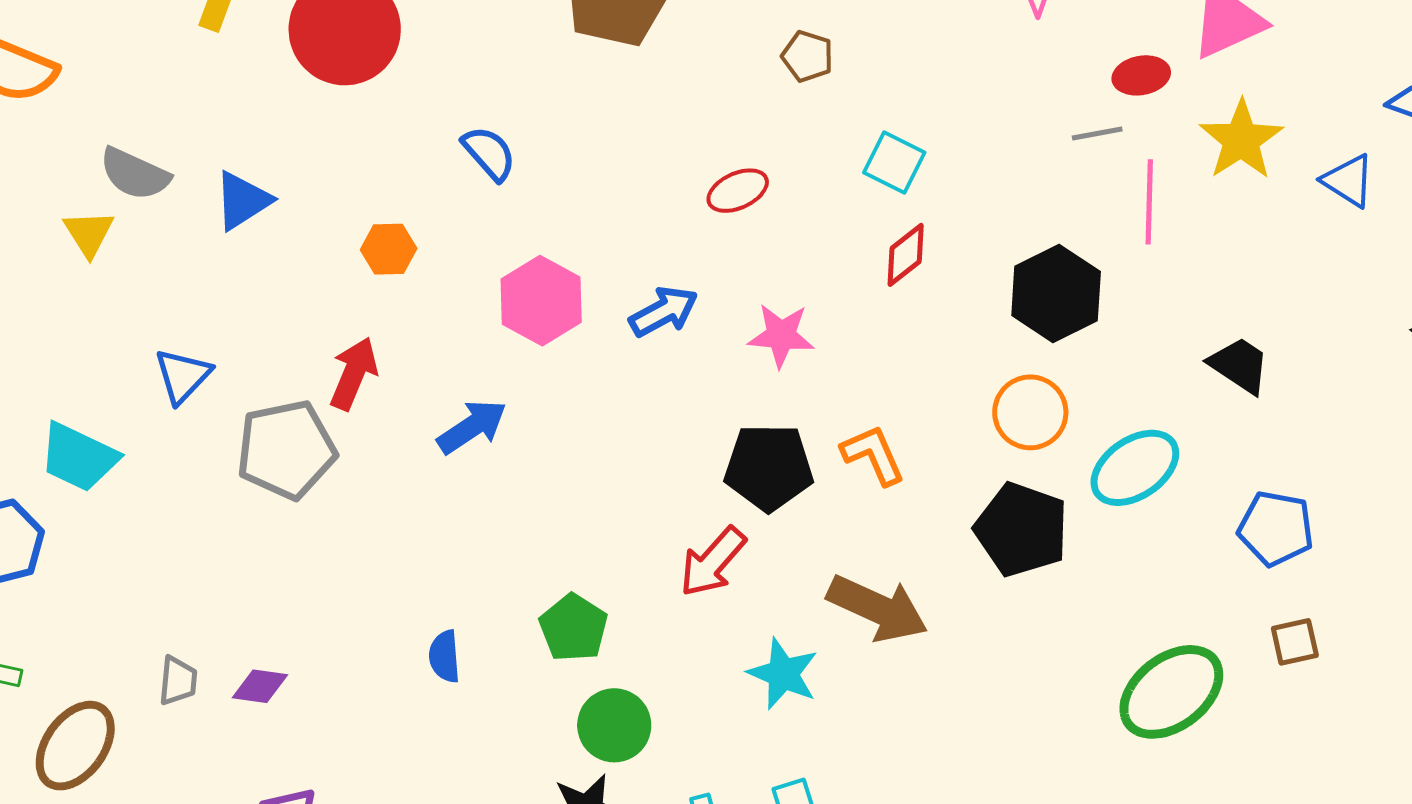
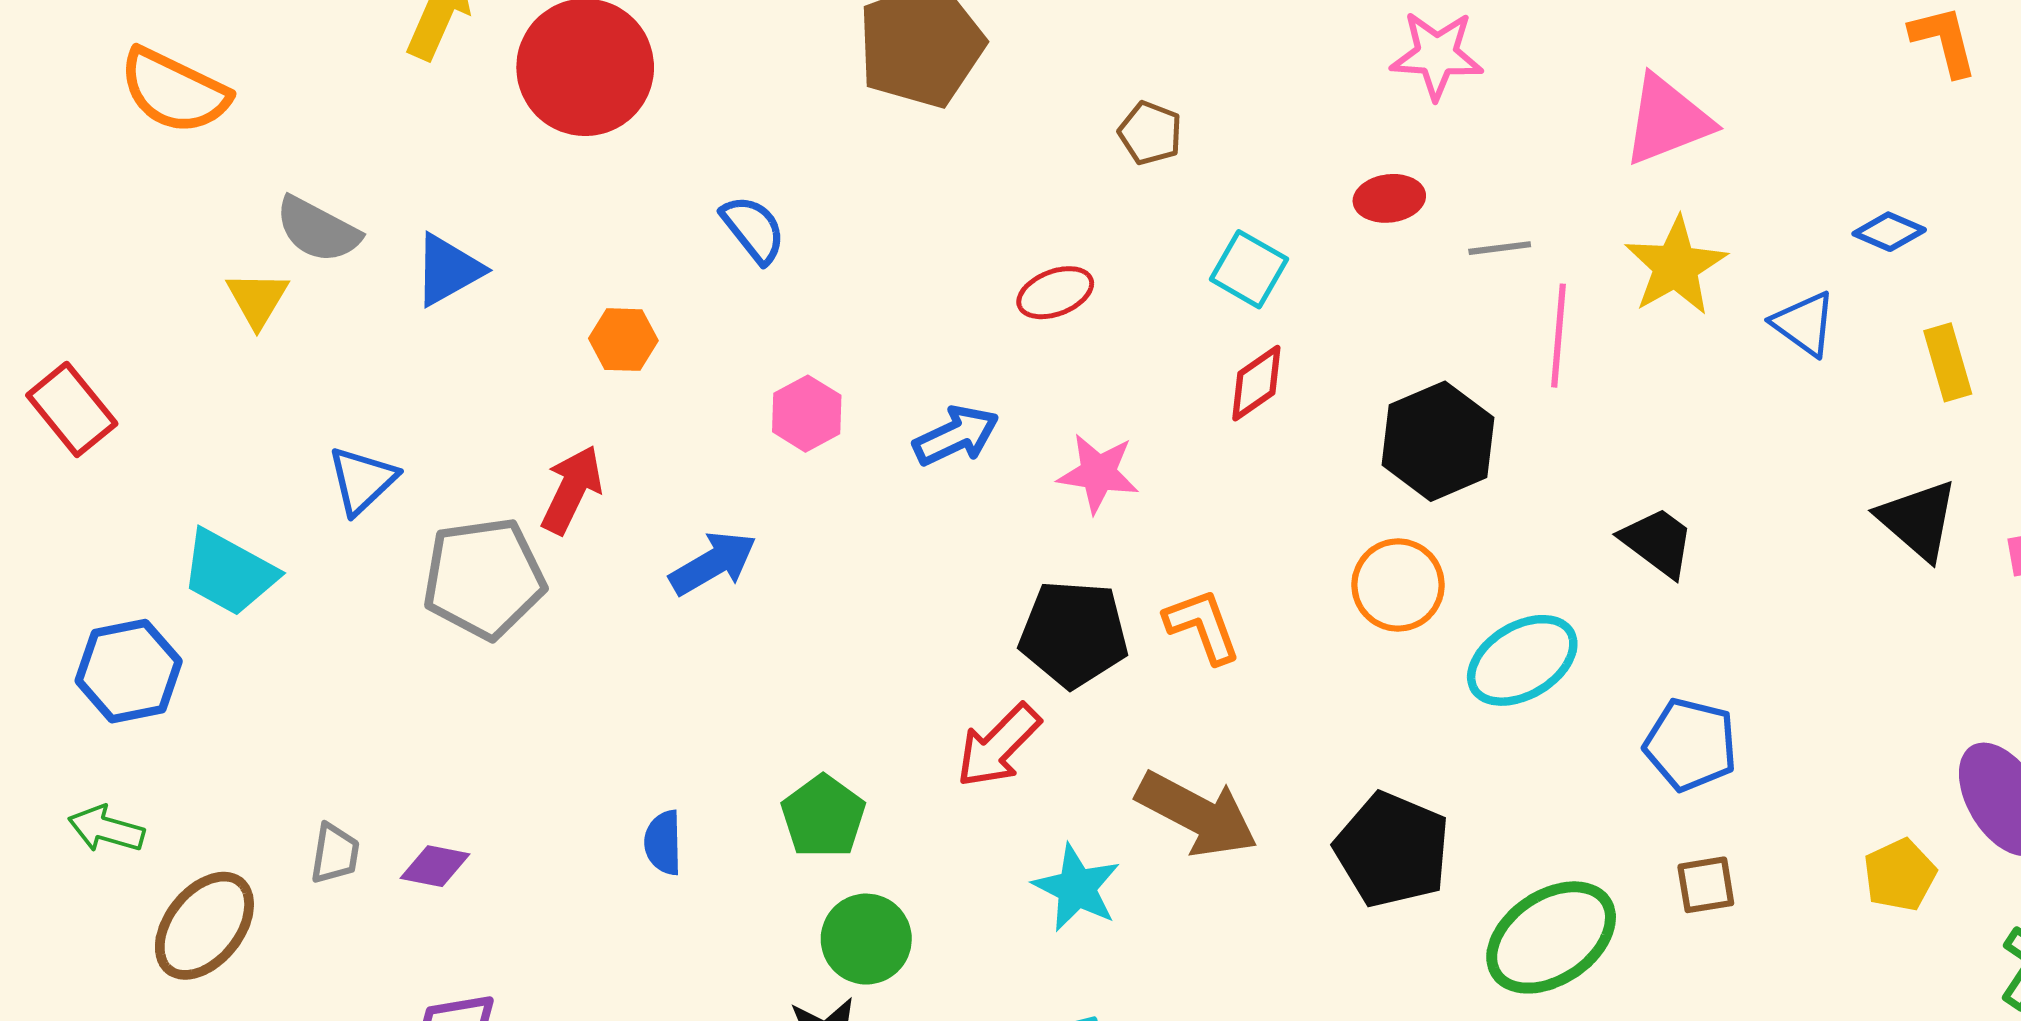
red ellipse: (1141, 75) -> (1389, 198), moved
pink hexagon: (541, 301) -> (807, 414), size x0.7
black pentagon: (1021, 529) -> (1392, 850), moved

